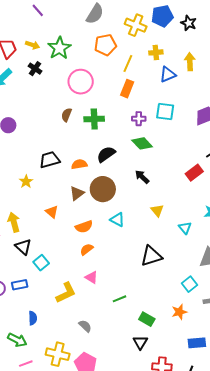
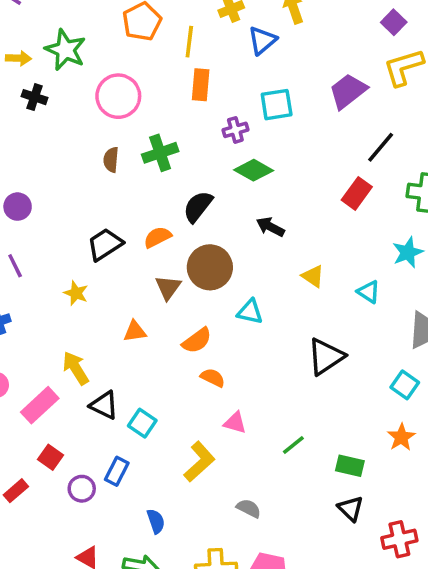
orange triangle: (52, 212) -> (135, 331), turned -32
orange semicircle: (87, 249) -> (213, 378), turned 80
blue rectangle: (20, 285) -> (117, 471), turned -35

